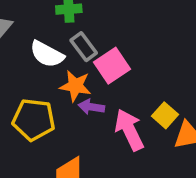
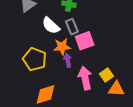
orange star: (75, 86) -> (62, 47), turned -30
purple arrow: (91, 107) -> (68, 60), turned 56

